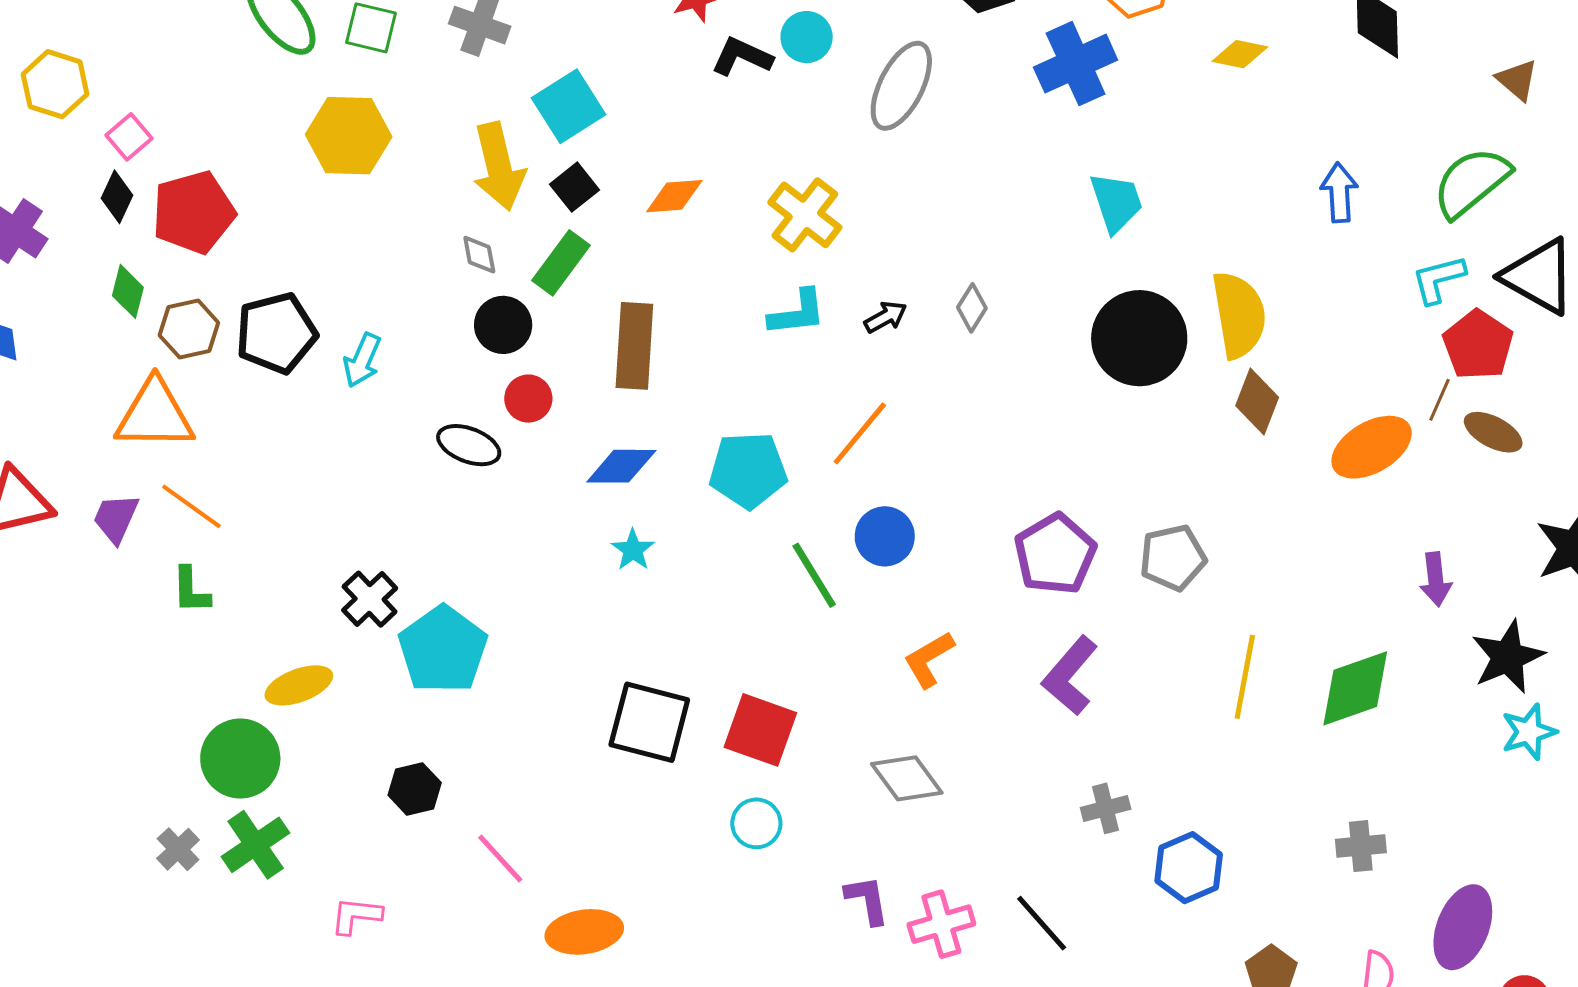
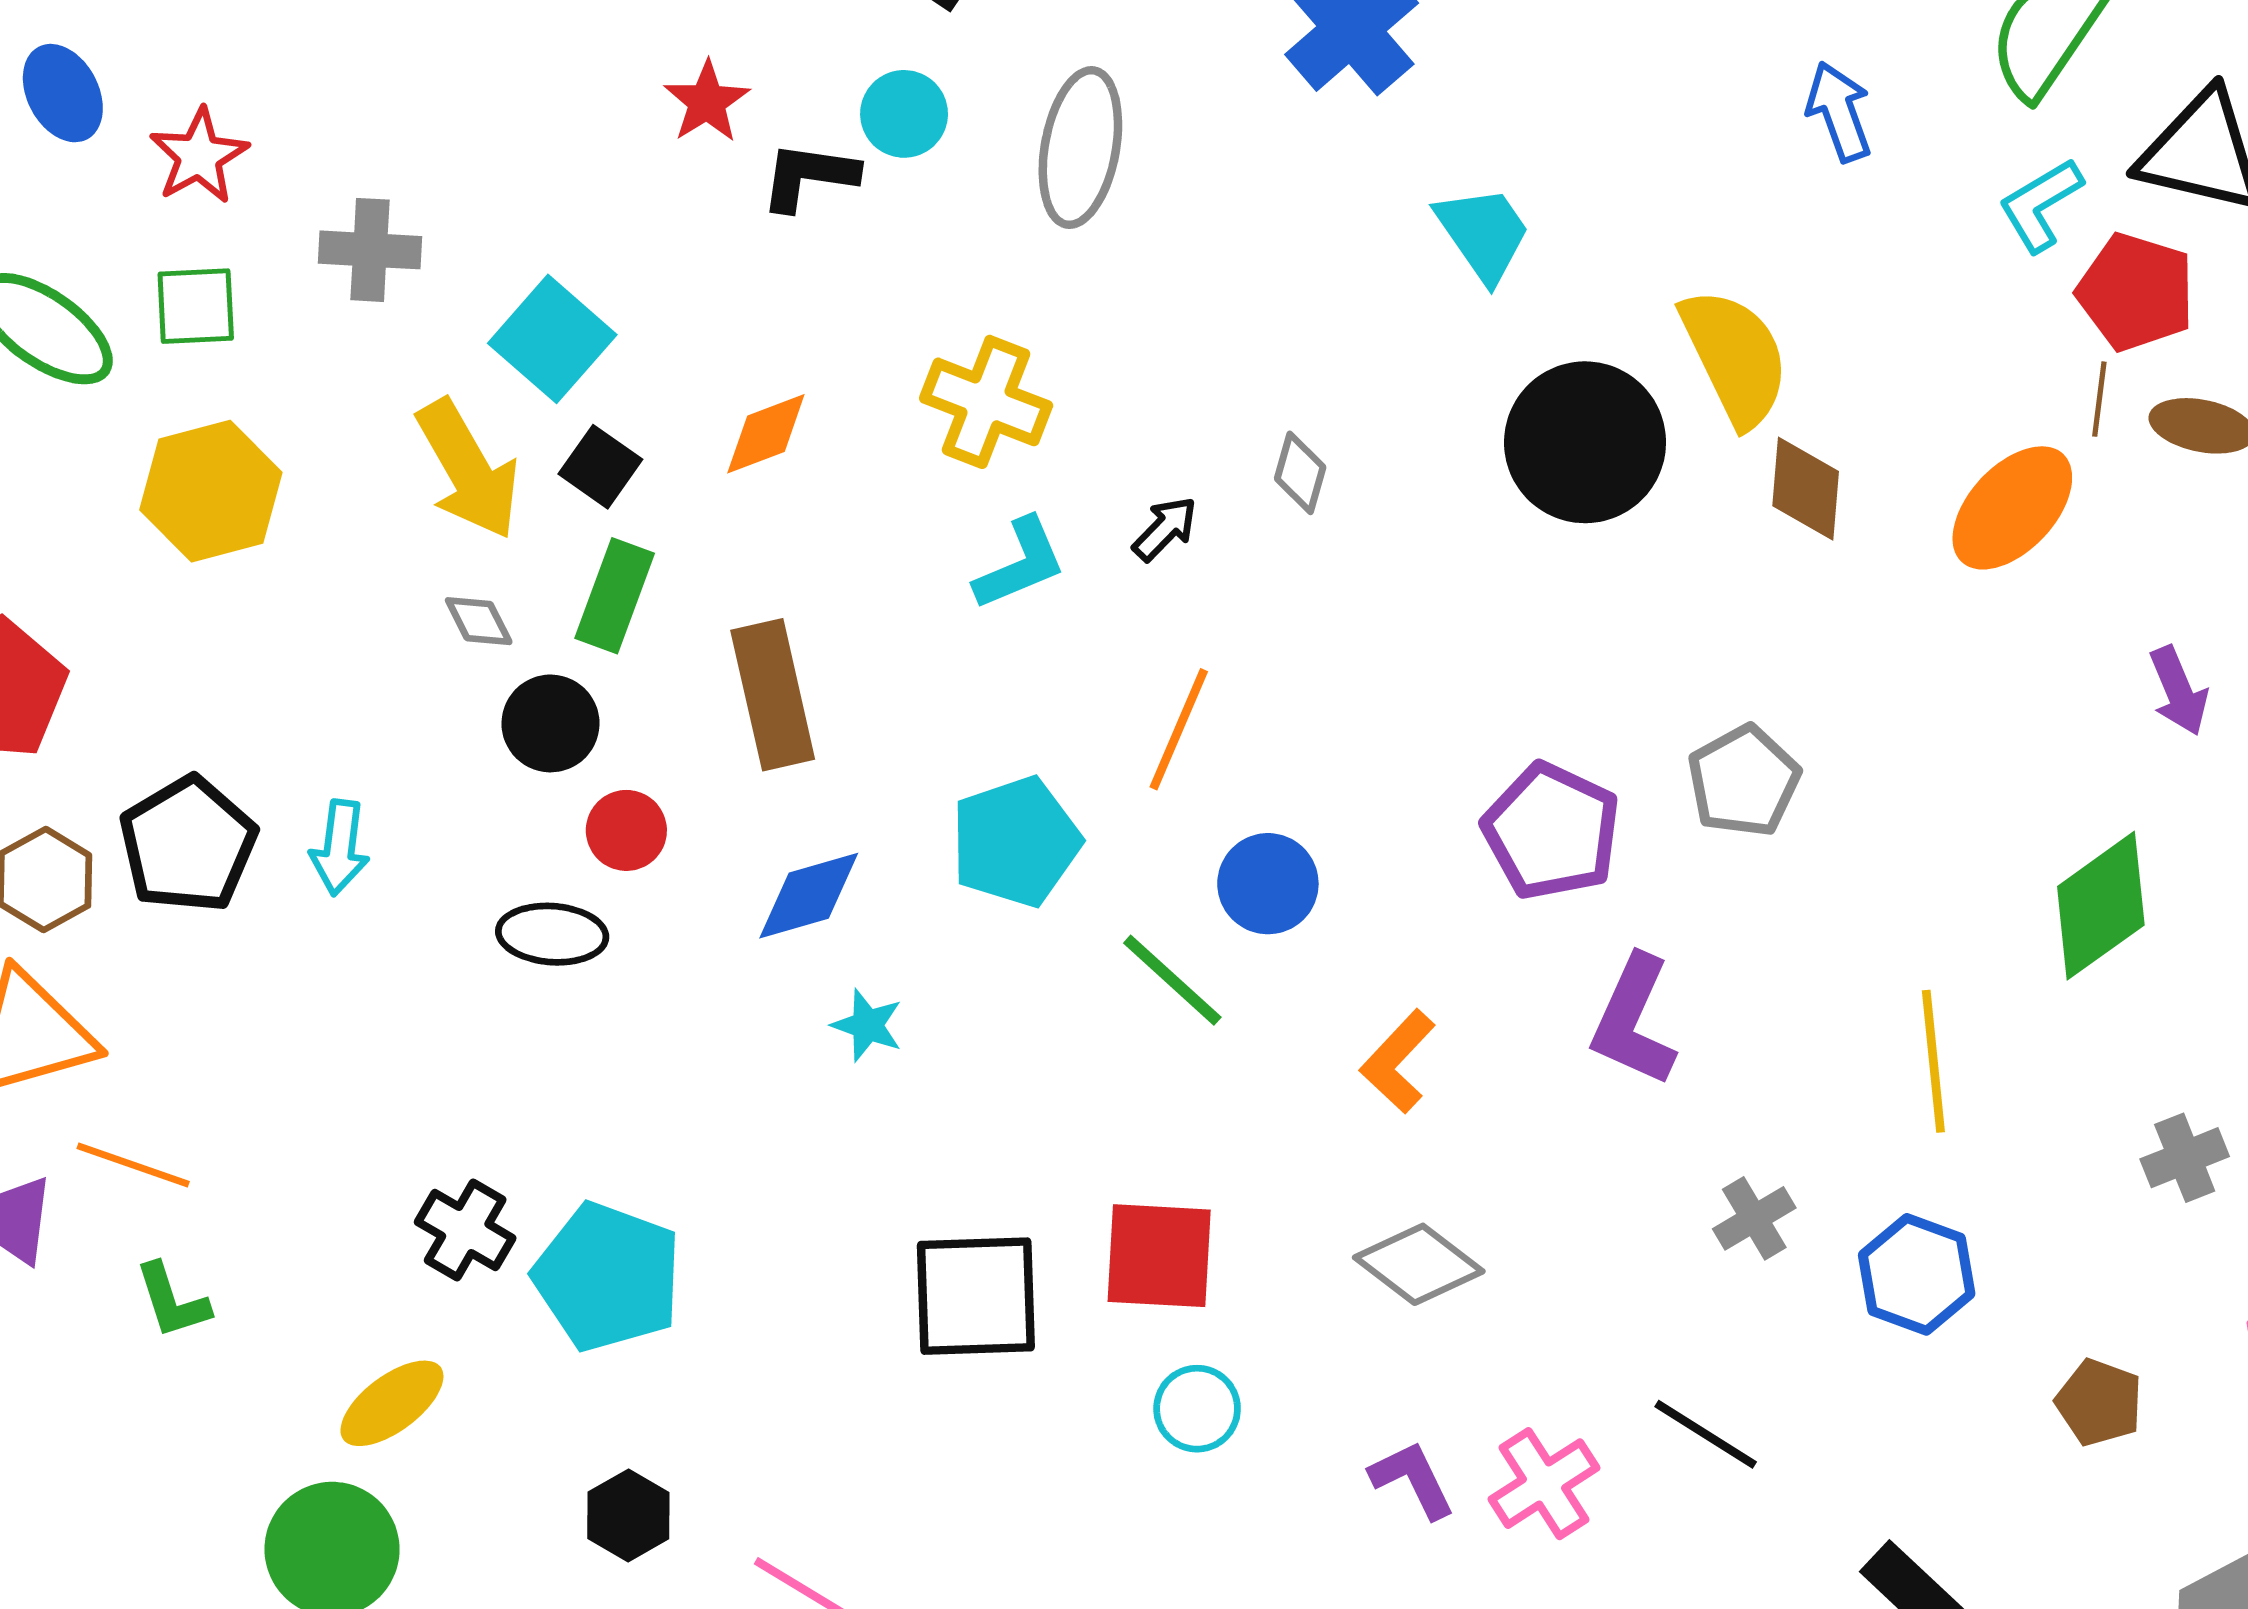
yellow line: (1245, 677) -> (1933, 1061), moved

